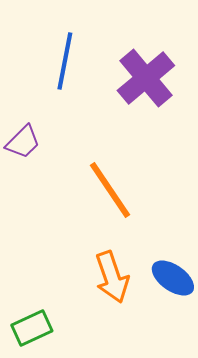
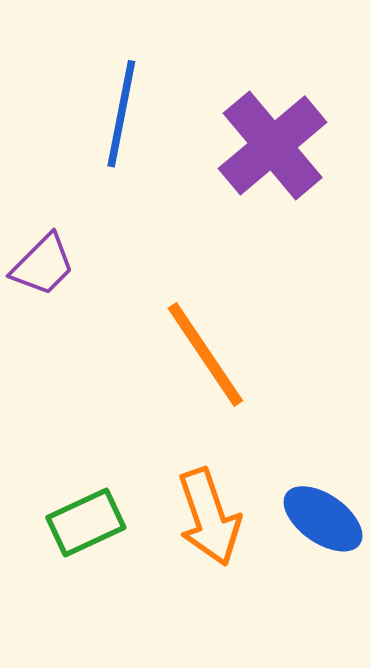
green rectangle: (32, 328) -> (86, 523), moved

